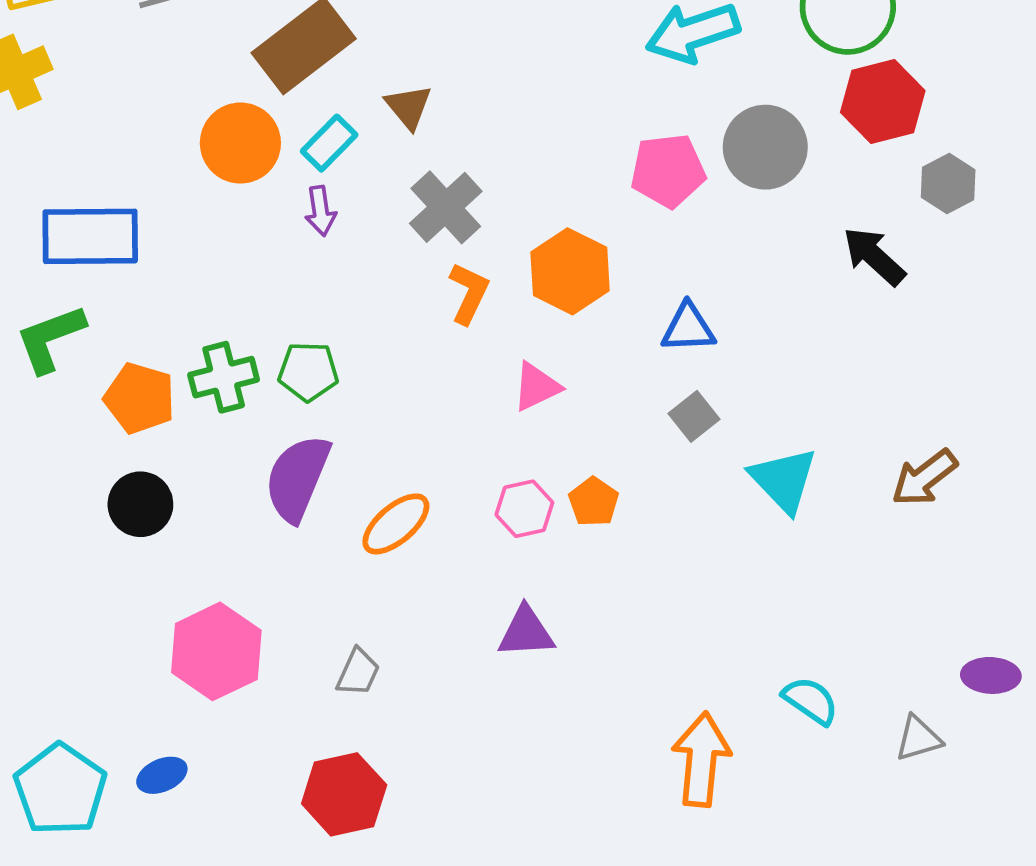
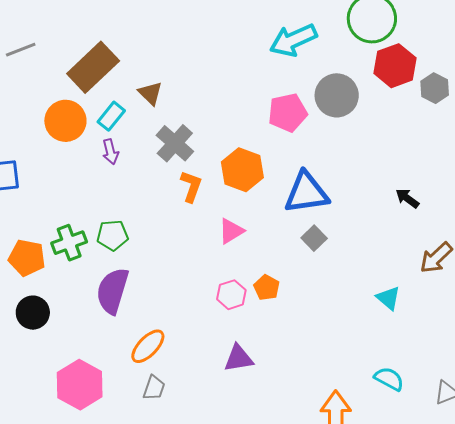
gray hexagon: (948, 184) -> (435, 88), moved
black arrow: (874, 256) -> (407, 198), moved, size x0.7
blue triangle: (688, 328) -> (306, 193), size x1.6
cyan triangle: (784, 480) -> (388, 298), moved, size x0.7
orange ellipse: (396, 524) -> (148, 346), moved

